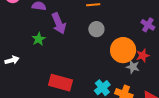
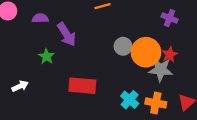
gray circle: (96, 29) -> (123, 46), moved
gray star: (133, 67) -> (161, 70), size x1.5
red rectangle: (61, 83) -> (82, 86), moved

